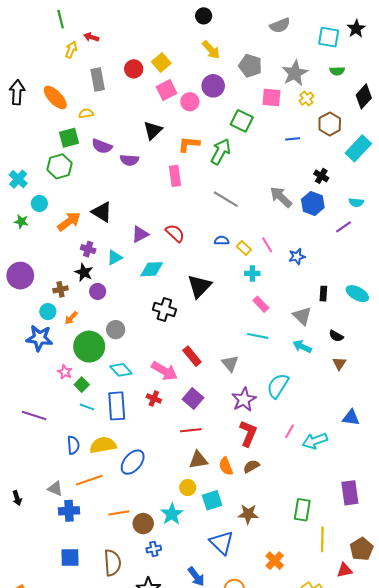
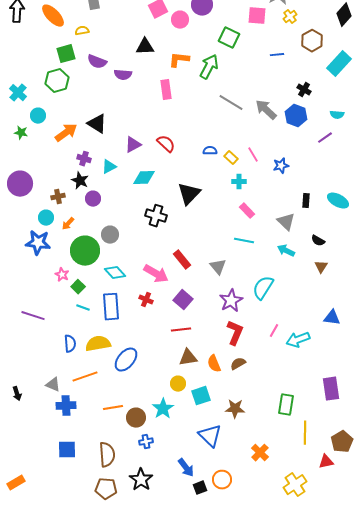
black triangle: (153, 130) -> (145, 47), turned 42
gray line: (226, 199) -> (231, 103), moved

